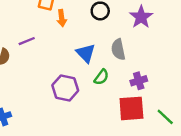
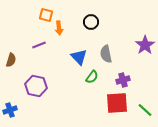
purple star: (141, 17) -> (145, 45), moved
purple line: (27, 41) -> (39, 45), moved
purple hexagon: (65, 88) -> (36, 86), moved

